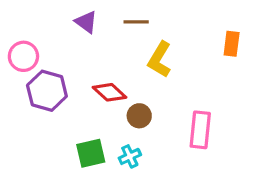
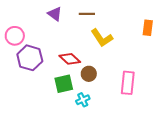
yellow L-shape: (160, 59) -> (102, 38), turned -65
green square: (91, 153) -> (64, 84), moved

